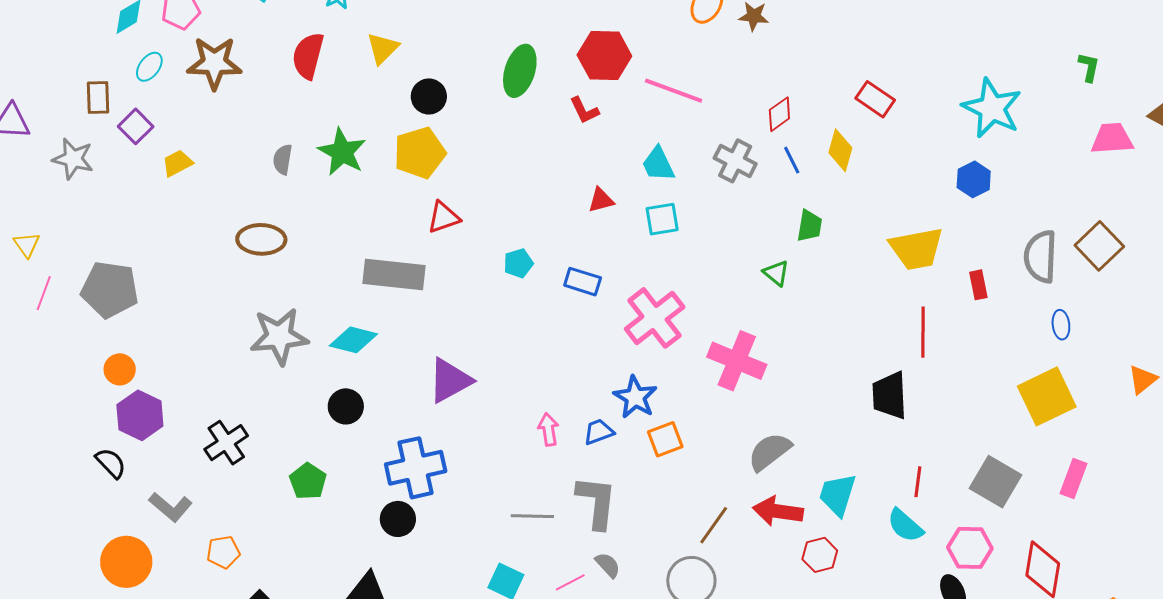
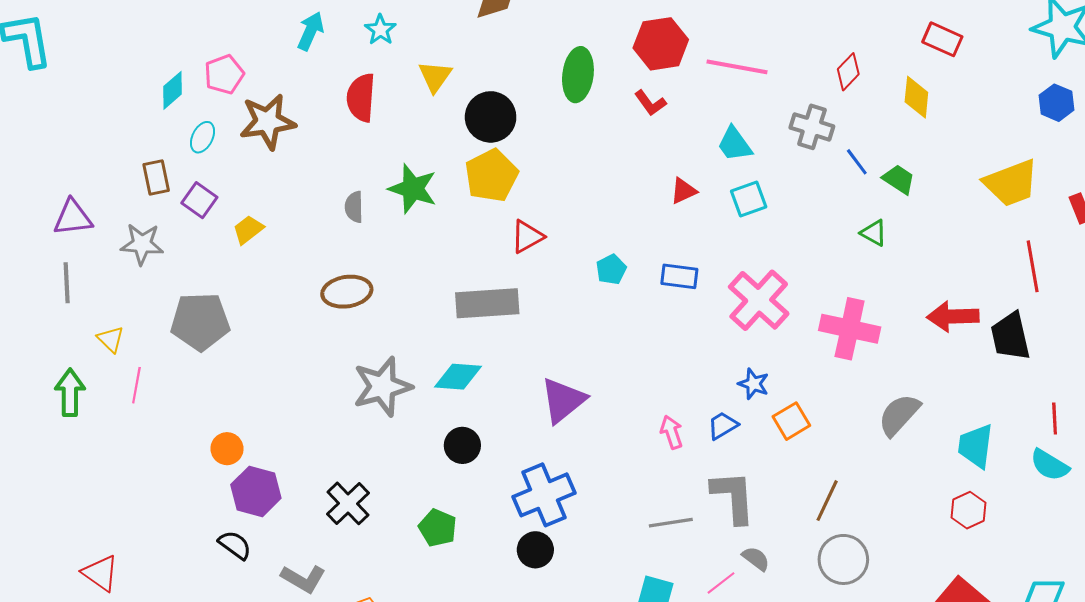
black circle: (429, 96) -> (491, 117), size x1.4
blue line: (792, 160) -> (857, 162), moved
green trapezoid: (809, 226) -> (899, 179), turned -56
gray pentagon: (110, 290) -> (200, 321), moved
blue star: (635, 397) -> (754, 384), size x0.7
red arrow: (778, 511) -> (953, 316), moved
brown line: (714, 525) -> (827, 501), moved

